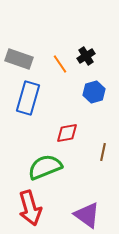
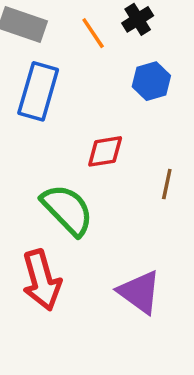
green semicircle: (45, 167) -> (67, 210), turned 68

